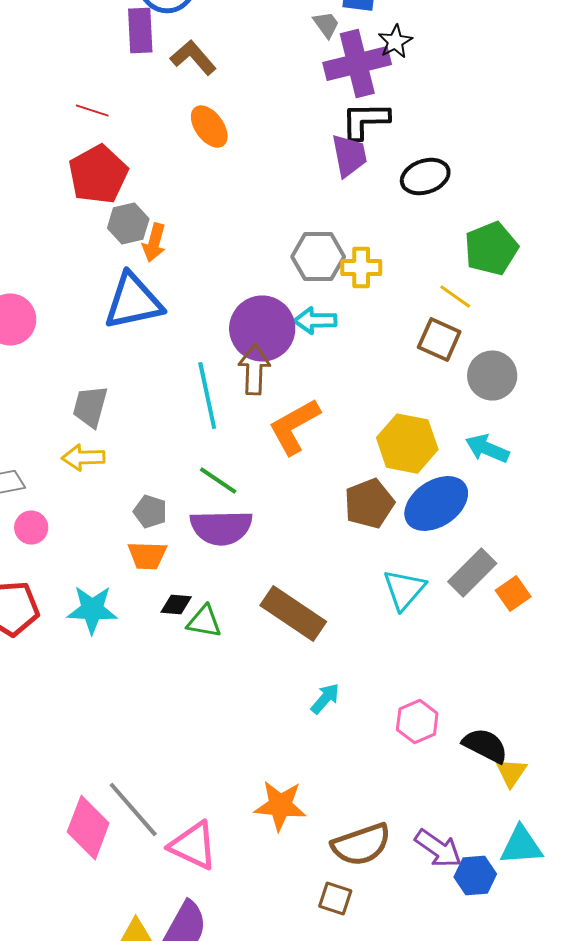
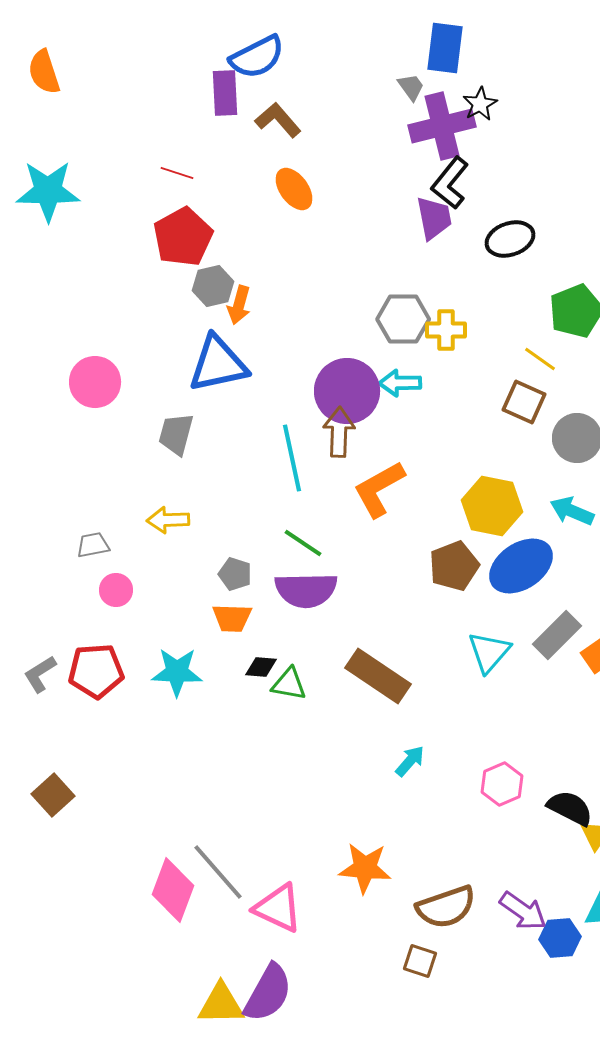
black L-shape: (365, 121) -> (450, 183), turned -50
gray trapezoid: (90, 407) -> (176, 434), moved

